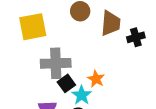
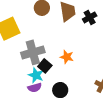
cyan star: (82, 95) -> (36, 75), moved

